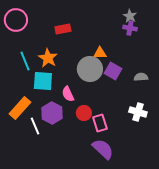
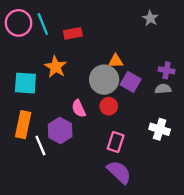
purple cross: (130, 28) -> (167, 70), moved
cyan line: (25, 61) -> (43, 24), moved
cyan square: (43, 81) -> (25, 83), moved
orange rectangle: (20, 108) -> (23, 125), turned -30
red circle: (84, 113) -> (109, 106), moved
pink rectangle: (100, 123) -> (116, 142), turned 36

